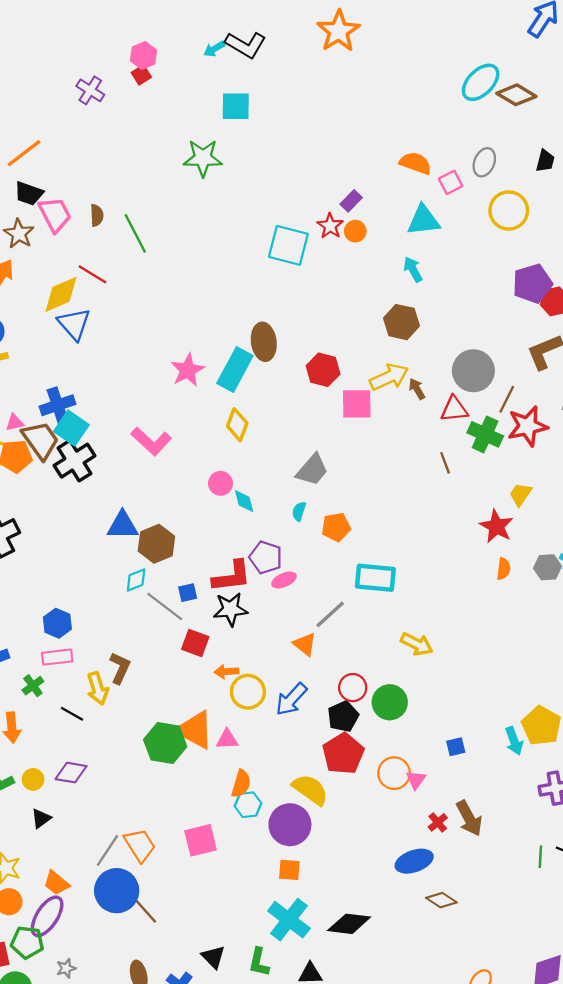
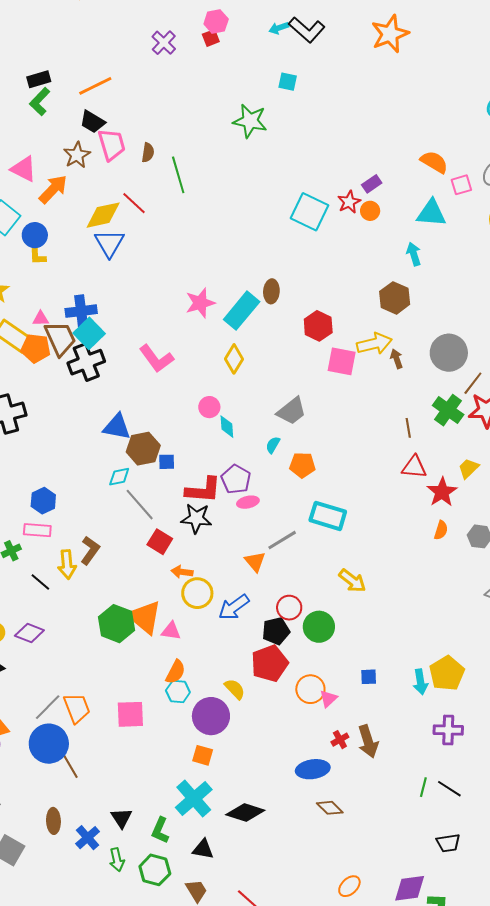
cyan square: (236, 106) -> (288, 82), size x0.7
brown ellipse: (264, 342) -> (271, 291), size x0.7
red triangle: (454, 409) -> (414, 467), moved
blue square: (188, 593) -> (167, 462), moved
yellow semicircle: (310, 790) -> (235, 689), size x0.7

